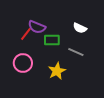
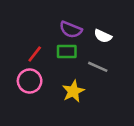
purple semicircle: (37, 27) -> (71, 30), moved
red line: (26, 34) -> (35, 54), moved

